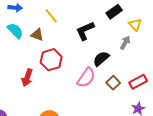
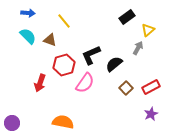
yellow triangle: (135, 25) -> (148, 30), turned 32
black L-shape: (85, 31) -> (91, 55), moved
pink semicircle: (86, 78) -> (85, 83), moved

